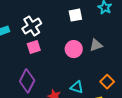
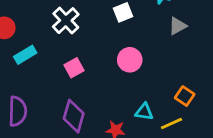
white cross: (32, 26) -> (66, 21), moved
gray triangle: (96, 45) -> (178, 26), moved

